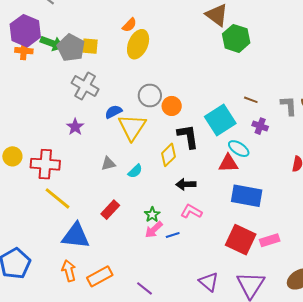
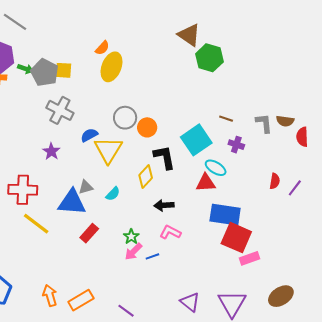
green arrow: (52, 43) -> (26, 69), size x0.7
blue triangle: (76, 236) -> (72, 202), moved
red square: (241, 240) -> (236, 238), moved

